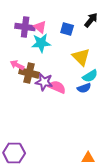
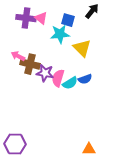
cyan star: (41, 43) -> (60, 34), moved
cyan semicircle: (90, 76) -> (70, 83), moved
pink semicircle: (57, 87) -> (58, 78), turned -96

